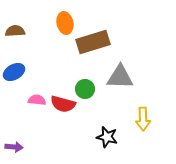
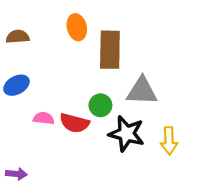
brown rectangle: (93, 42) -> (110, 50), turned -72
black star: (107, 137) -> (126, 134), moved, size x1.4

